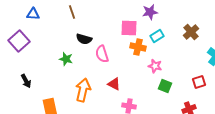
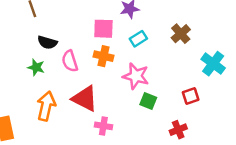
orange cross: (138, 47) -> (103, 56), moved
green star: (66, 59) -> (36, 67), moved
pink star: (155, 66) -> (136, 76), size x1.5
red triangle: (114, 84) -> (85, 99), size x1.6

